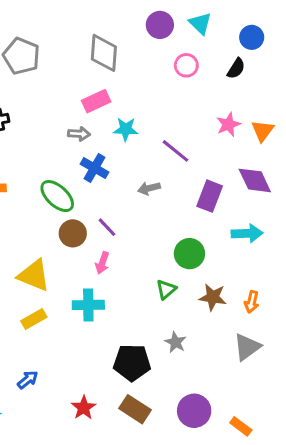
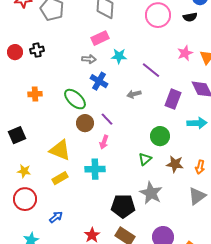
pink circle: (186, 65) -> (158, 15), size x1.6
black semicircle: (236, 68) -> (190, 17), turned 48
gray star: (175, 342) -> (151, 193), size x1.6

